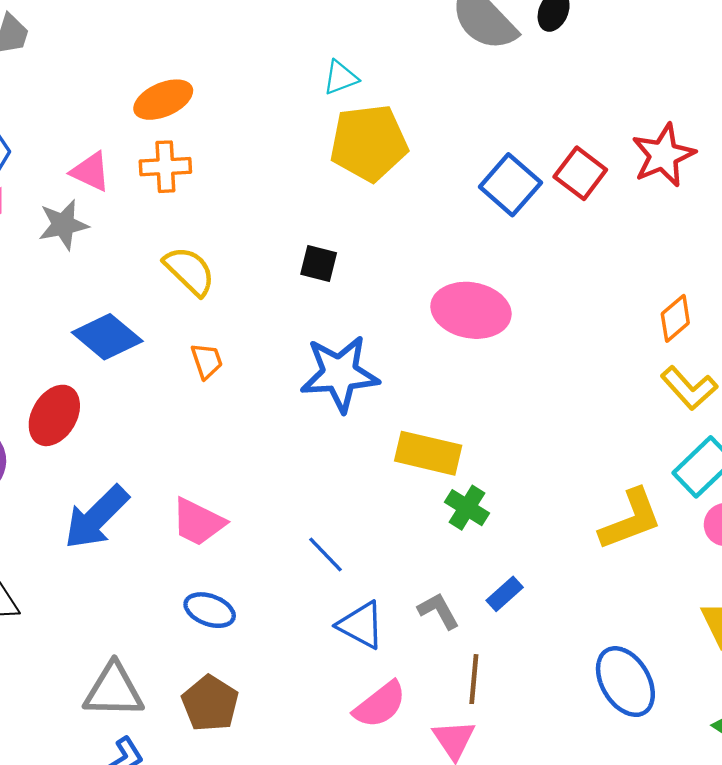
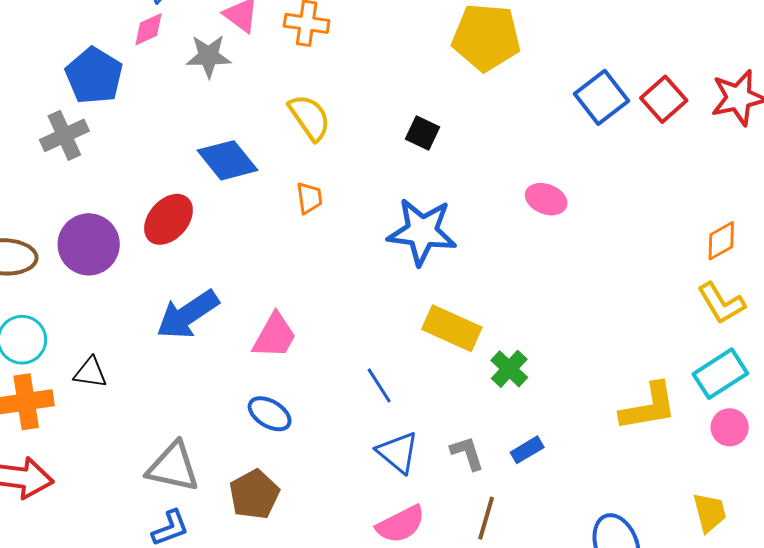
pink ellipse: (471, 310) -> (546, 199), size x0.6
yellow rectangle: (428, 453) -> (452, 328), moved
pink trapezoid: (198, 522) -> (275, 336), turned -98

